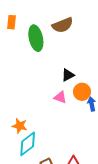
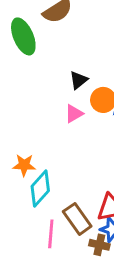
pink triangle: (60, 97) -> (74, 114), turned -40

